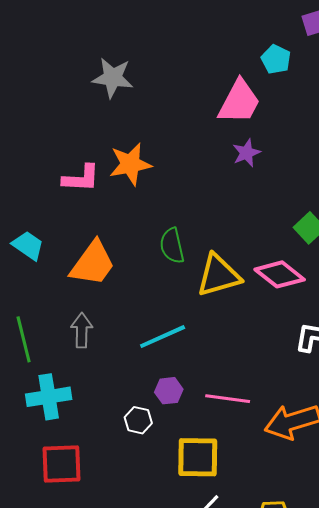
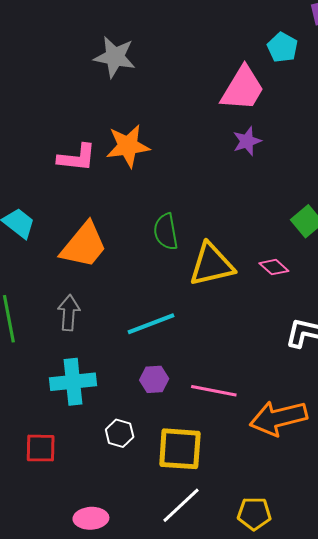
pink diamond: (280, 274) -> (274, 267), size x0.6
cyan cross: (49, 397) -> (73, 382), moved
white hexagon: (138, 420) -> (120, 433), moved
red square: (62, 464) -> (41, 448), size x0.7

